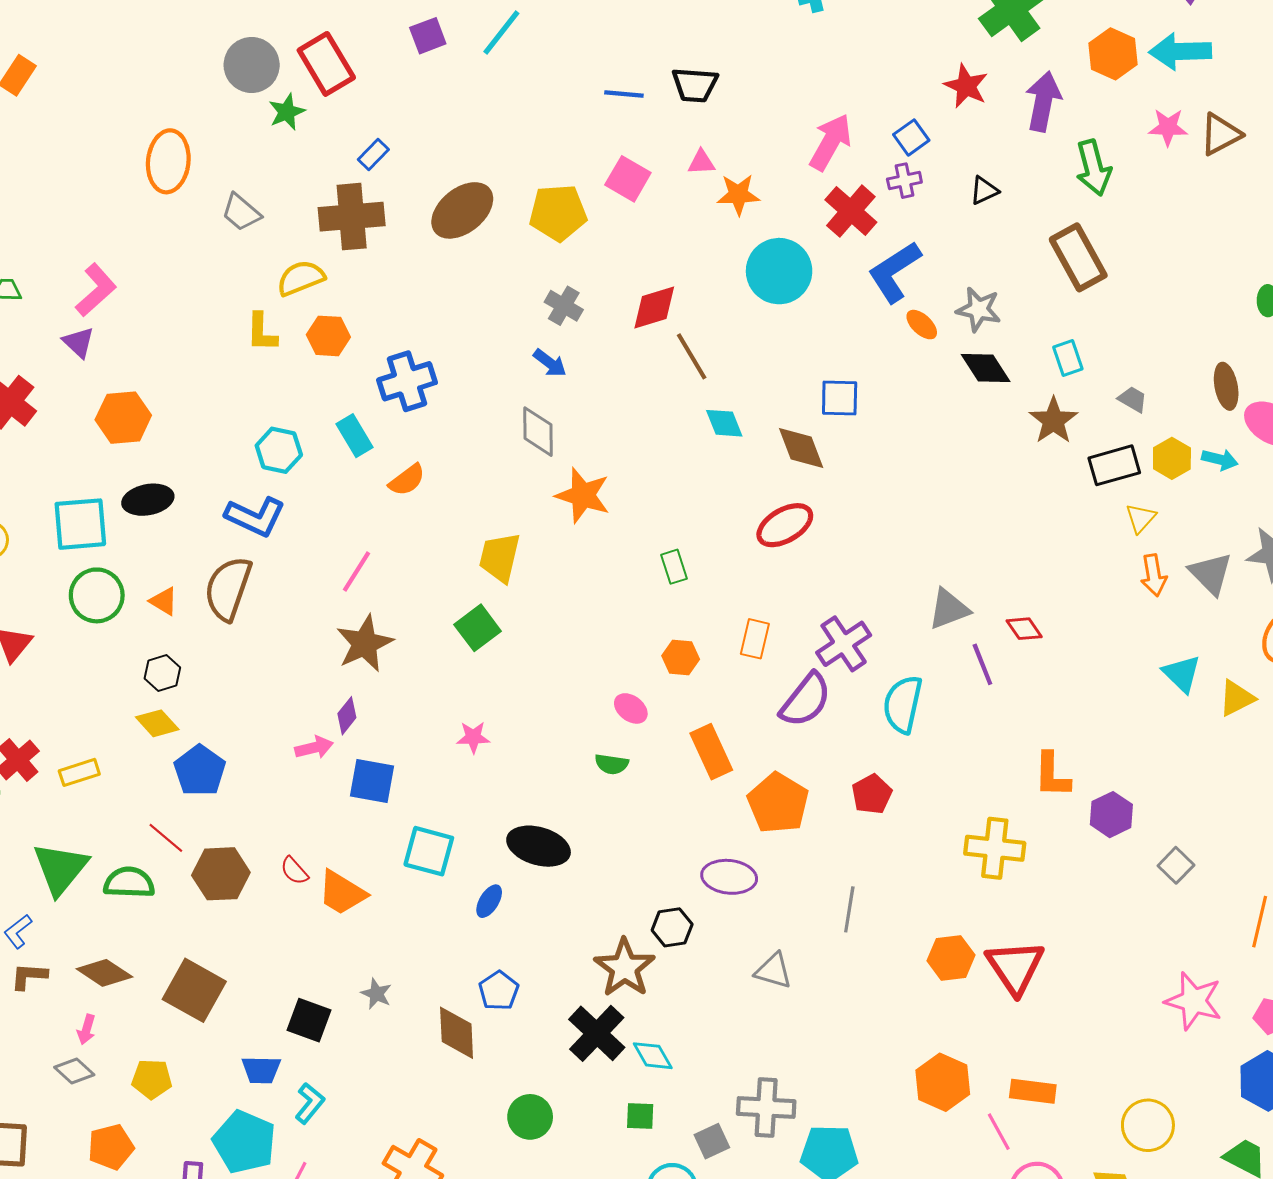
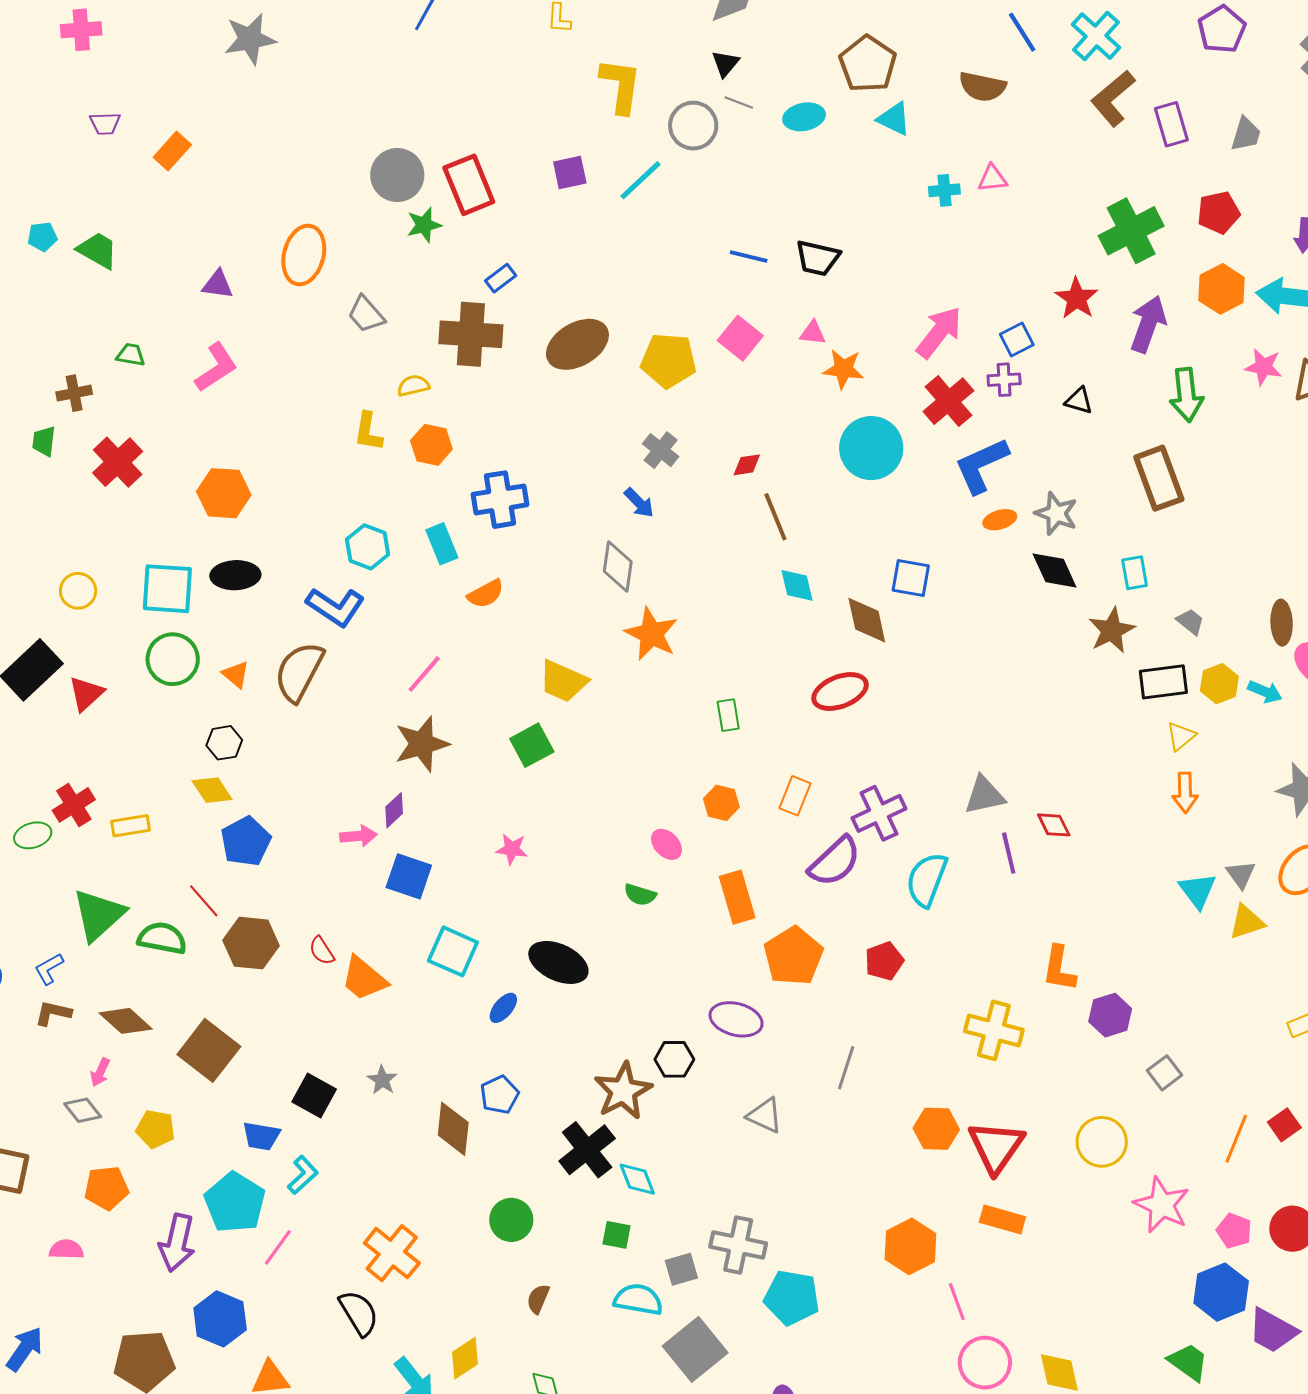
black triangle: (984, 190) -> (1079, 401), turned 32
yellow semicircle: (301, 278) -> (413, 386), size x0.7
red diamond: (654, 308) -> (747, 465), size x0.6
orange ellipse: (922, 325) -> (1000, 520), turned -68
purple triangle: (79, 342) -> (218, 284), moved, turned -44
yellow trapezoid: (500, 557) -> (563, 681), turned -88
gray triangle: (1211, 574) -> (1241, 874), moved, size x0.7
orange rectangle: (1033, 1091) -> (1002, 1219), moved
yellow circle: (1148, 1125) -> (1102, 1142), moved

